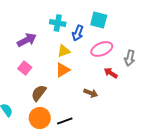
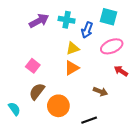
purple arrow: (27, 40) -> (39, 21), moved
brown semicircle: (39, 93) -> (37, 91), moved
orange circle: (40, 118) -> (58, 106), moved
black line: (65, 121) -> (89, 120), moved

